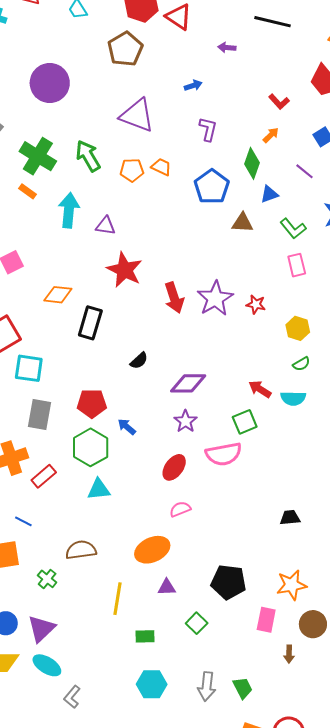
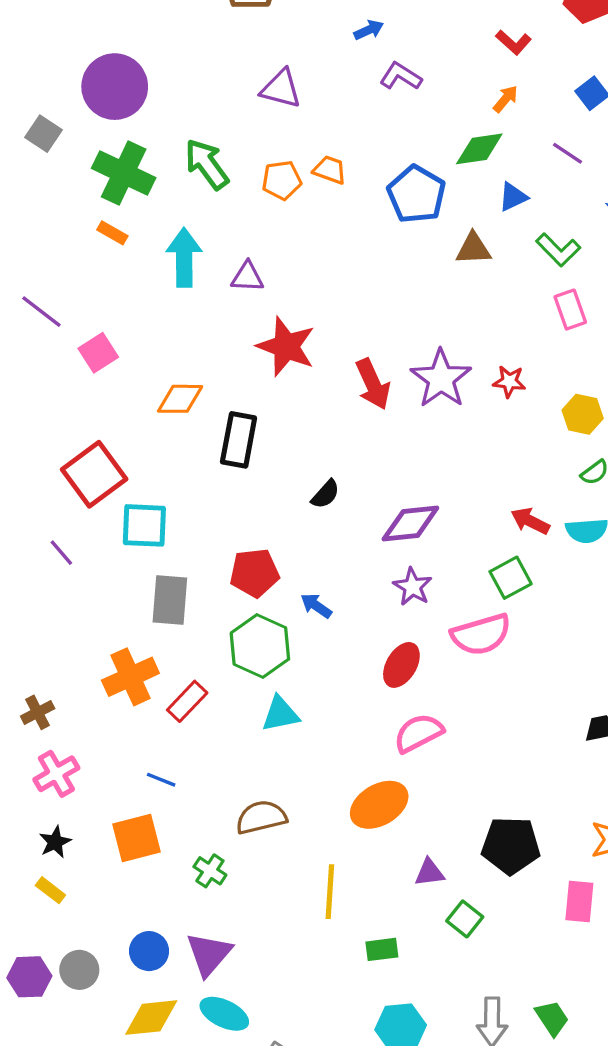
purple circle: (50, 83) -> (115, 87), moved
purple triangle: (137, 115) -> (281, 89), size x0.7
purple L-shape: (208, 129) -> (401, 76), moved, turned -65
green diamond: (252, 163) -> (479, 149), turned 68
pink semicircle: (180, 509) -> (419, 733), size x1.4
purple triangle: (167, 587) -> (429, 873), moved

